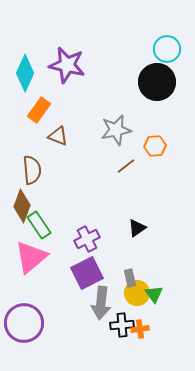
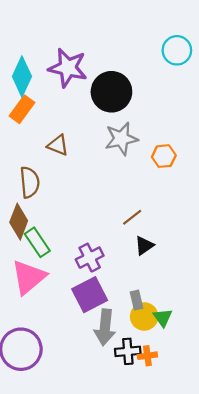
black circle: (157, 82) -> (111, 92), moved
orange rectangle: (39, 110) -> (22, 109), moved
brown line: (126, 166) -> (132, 217), moved

